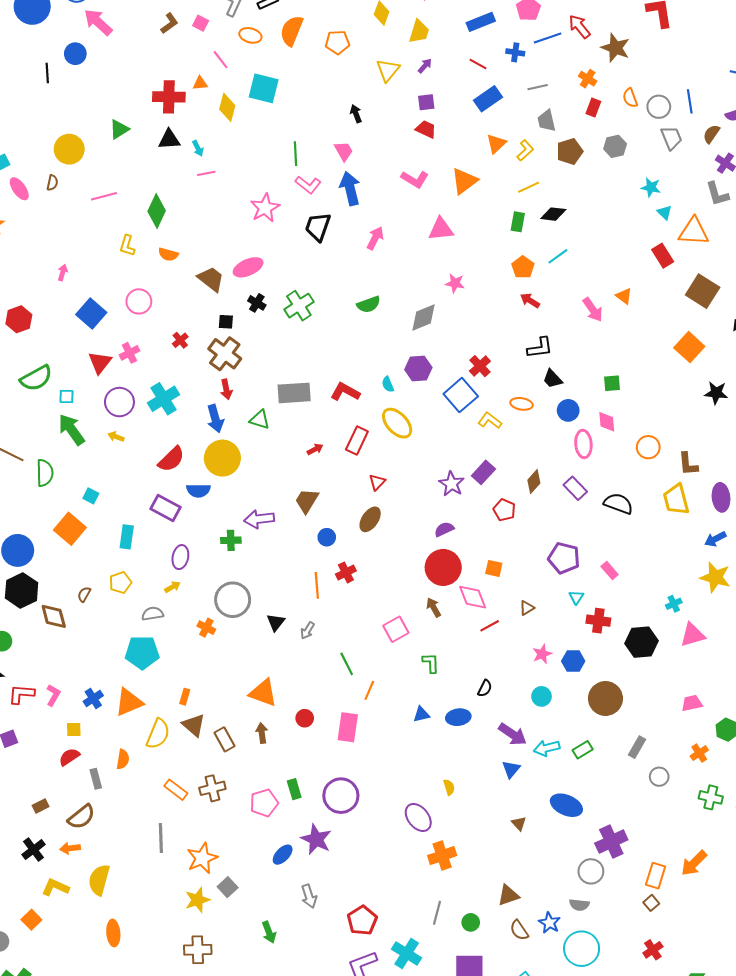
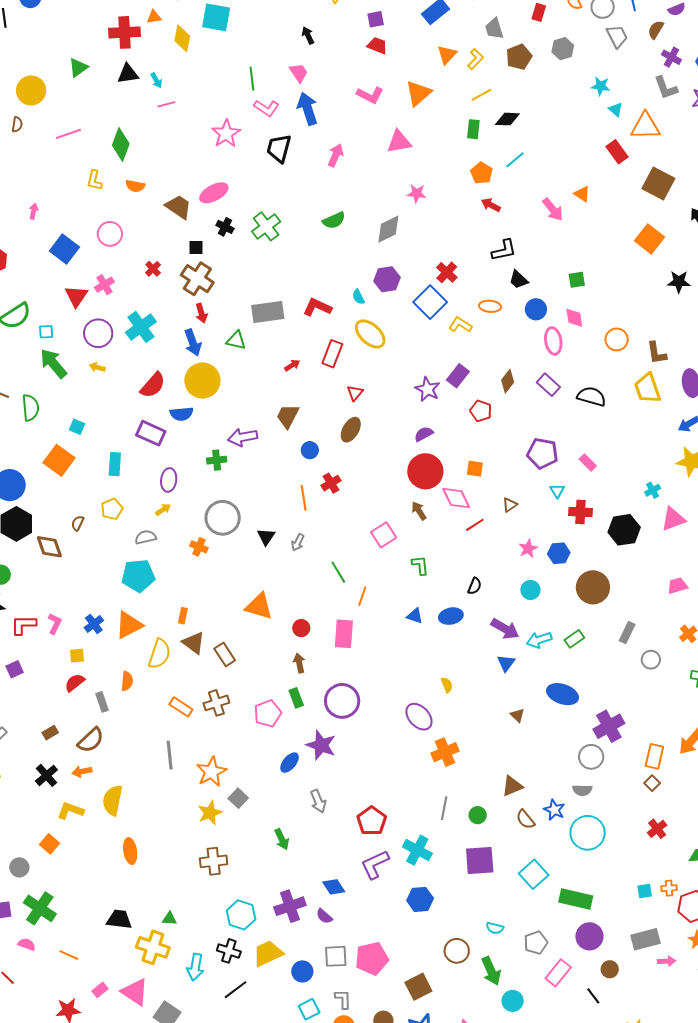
blue triangle: (421, 714) -> (415, 616), turned 36
brown arrow: (262, 733) -> (299, 663), moved

